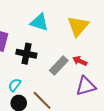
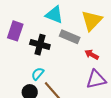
gray rectangle: (59, 65) -> (70, 37), moved, turned 66
cyan semicircle: (15, 85) -> (38, 74), moved

